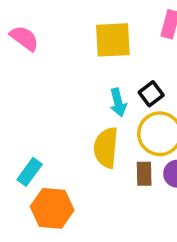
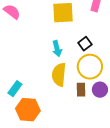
cyan arrow: (118, 102) -> (57, 49), moved

